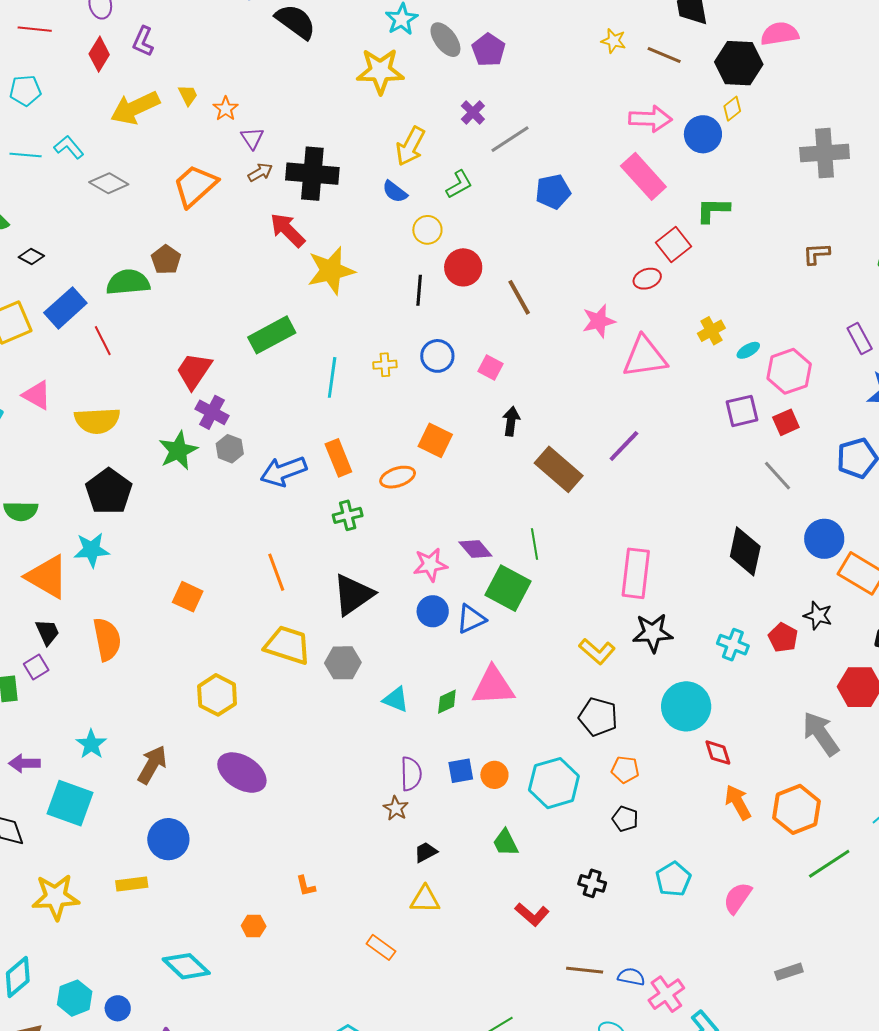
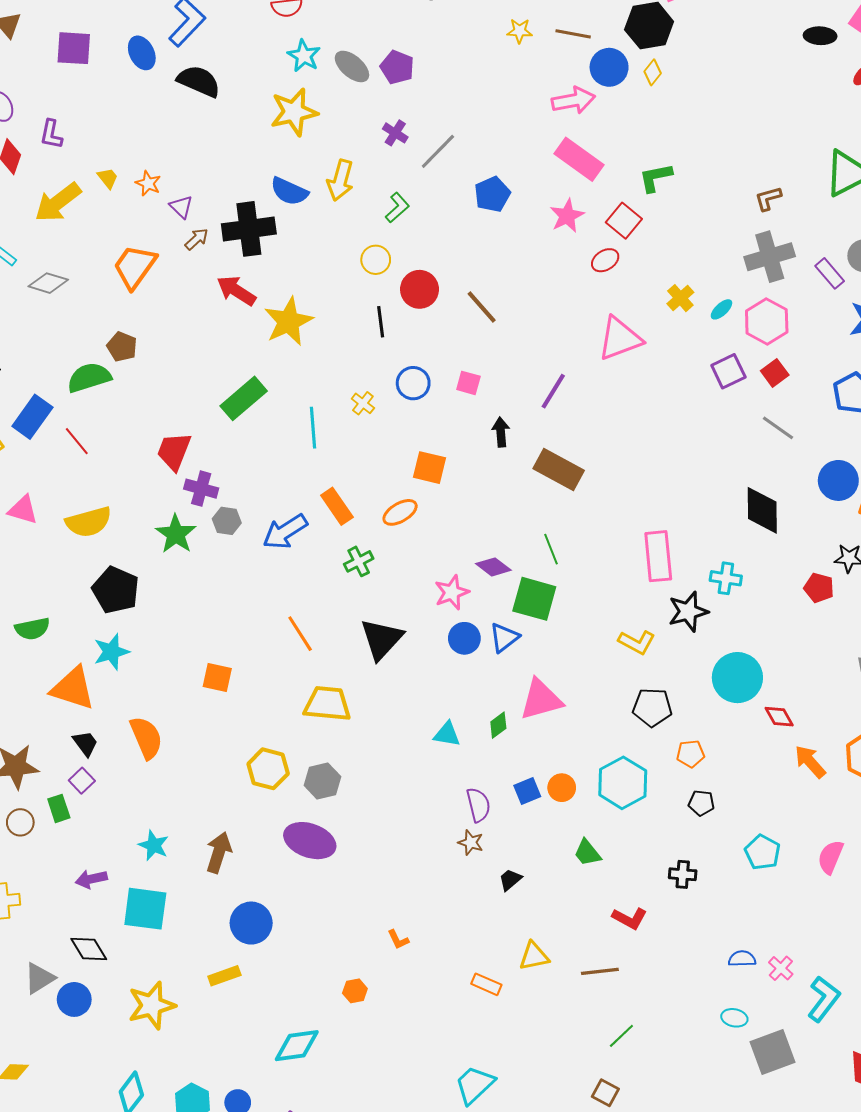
blue circle: (703, 134) -> (609, 67), moved
gray cross: (825, 153) -> (770, 257), moved
blue semicircle: (395, 192) -> (289, 191), moved, size x1.4
pink star: (599, 321) -> (567, 216), moved
yellow cross: (385, 365) -> (363, 403), turned -35
purple line: (624, 446) -> (553, 391), moved
cyan cross: (733, 645) -> (726, 578), moved
gray hexagon: (343, 663) -> (322, 781), moved
yellow triangle: (425, 899) -> (534, 956), moved
cyan diamond: (186, 966) -> (297, 1046), turned -39
brown line: (585, 970) -> (600, 971), moved
pink cross: (666, 994) -> (781, 968), size x0.7

